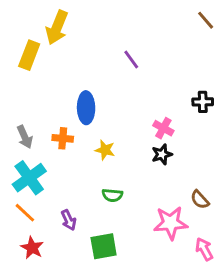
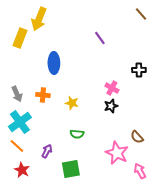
purple line: (131, 60) -> (100, 38), moved
blue ellipse: (86, 108) -> (54, 63), moved
purple arrow: (69, 220) -> (47, 151), turned -128
pink star: (171, 223) -> (117, 153), turned 30

